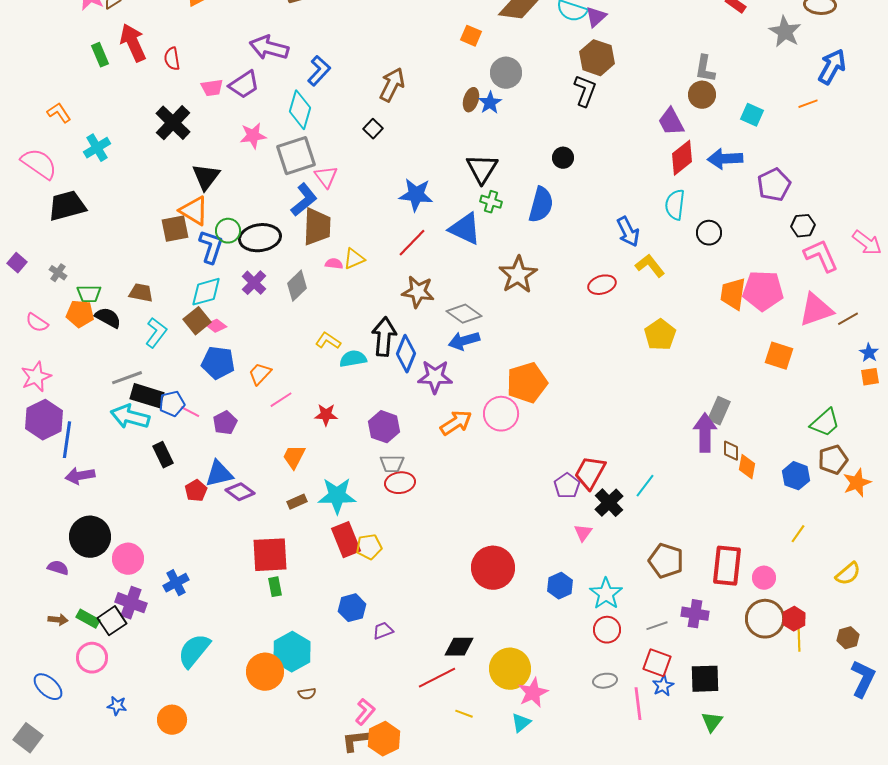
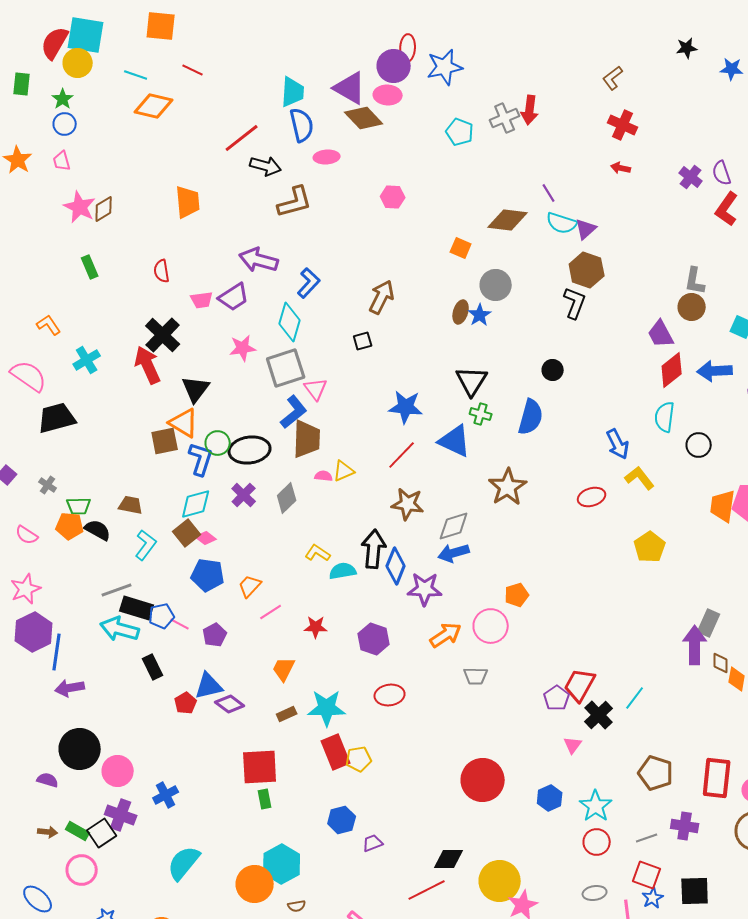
red arrow: (133, 43) -> (148, 365), moved
black square: (373, 129) -> (363, 341), turned 30
gray diamond: (464, 314) -> (454, 526), turned -52
orange pentagon: (527, 383) -> (517, 595), size x0.6
gray trapezoid: (392, 464) -> (476, 676), moved

